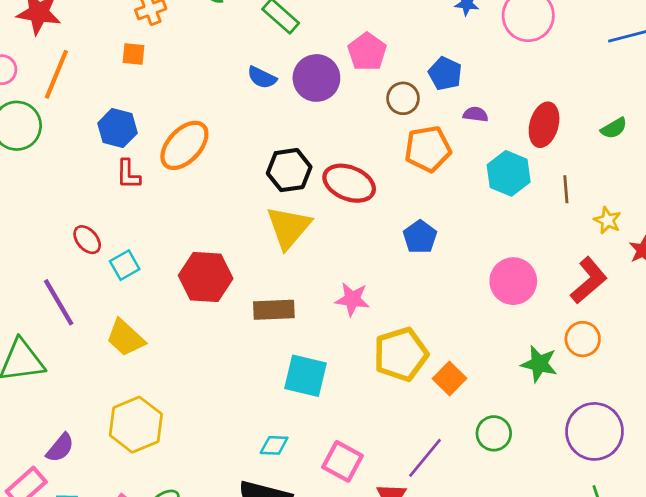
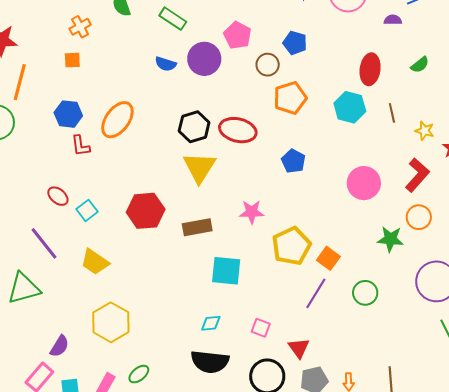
purple semicircle: (476, 114) -> (393, 20), moved
purple line: (425, 458) -> (316, 293), moved
pink square: (342, 461) -> (261, 328), size x0.7

